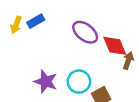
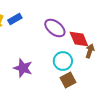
cyan circle: (79, 82) -> (63, 61), moved

